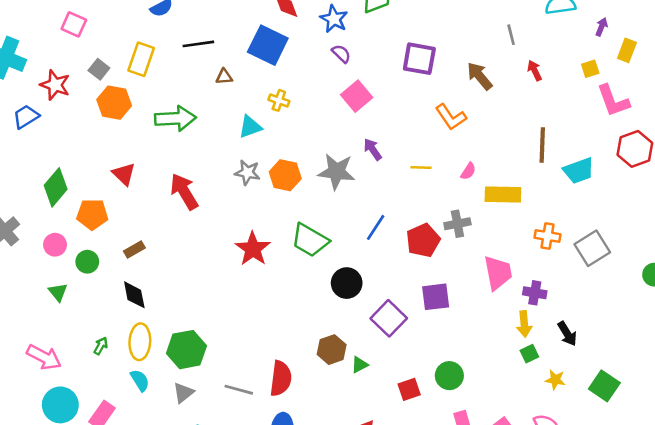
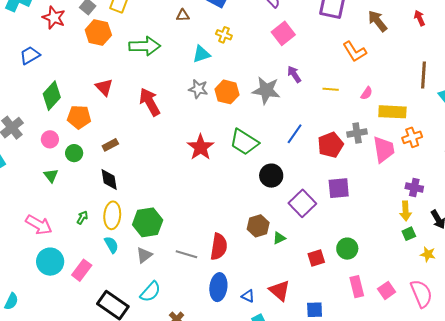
blue trapezoid: (26, 117) -> (30, 55), moved
orange cross: (547, 236) -> (412, 137), moved, turned -30
pink trapezoid: (498, 273) -> (384, 149), moved

